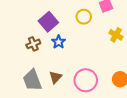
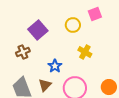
yellow cross: (116, 35) -> (85, 52), moved
blue star: (59, 42) -> (55, 66), moved

